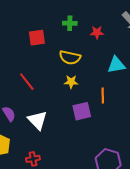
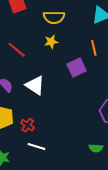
yellow star: (71, 82) -> (51, 42), moved
red cross: (33, 159) -> (28, 125), moved, turned -32

